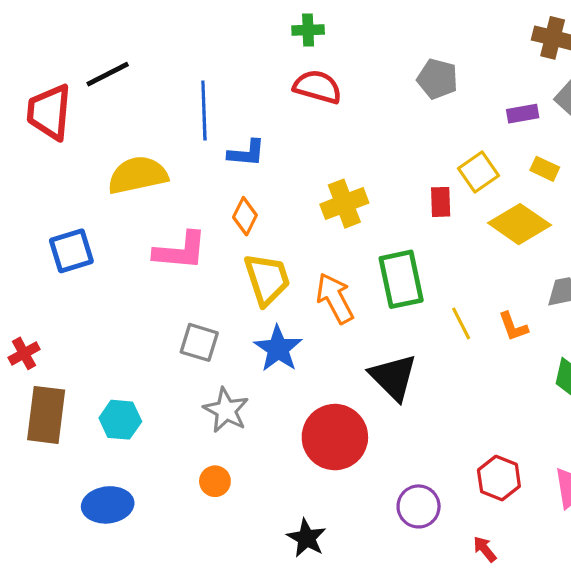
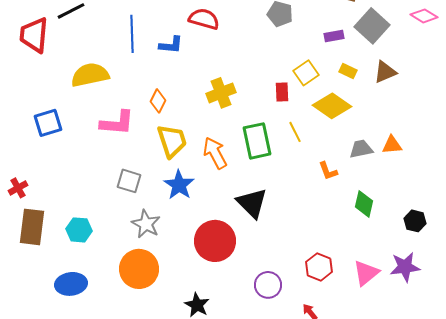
blue L-shape: (247, 153) -> (171, 45), moved
yellow line: (461, 323) -> (295, 132), moved
orange circle: (215, 481) -> (139, 269), size x2.0

